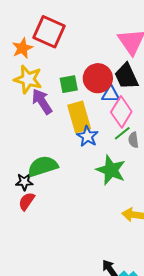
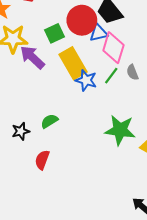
green line: (122, 133) -> (111, 76), moved
green semicircle: (43, 166) -> (49, 121), size x0.6
green star: (111, 170) -> (120, 130), moved
black star: (24, 182) -> (21, 131), moved

